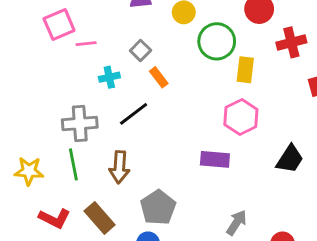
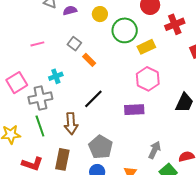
pink square: (59, 24) -> (17, 83), moved
yellow rectangle: (245, 70) -> (146, 47), turned 66
cyan cross: (109, 77) -> (56, 76), moved
black line: (134, 114) -> (93, 99), moved
brown rectangle: (100, 218) -> (62, 159), turned 60

